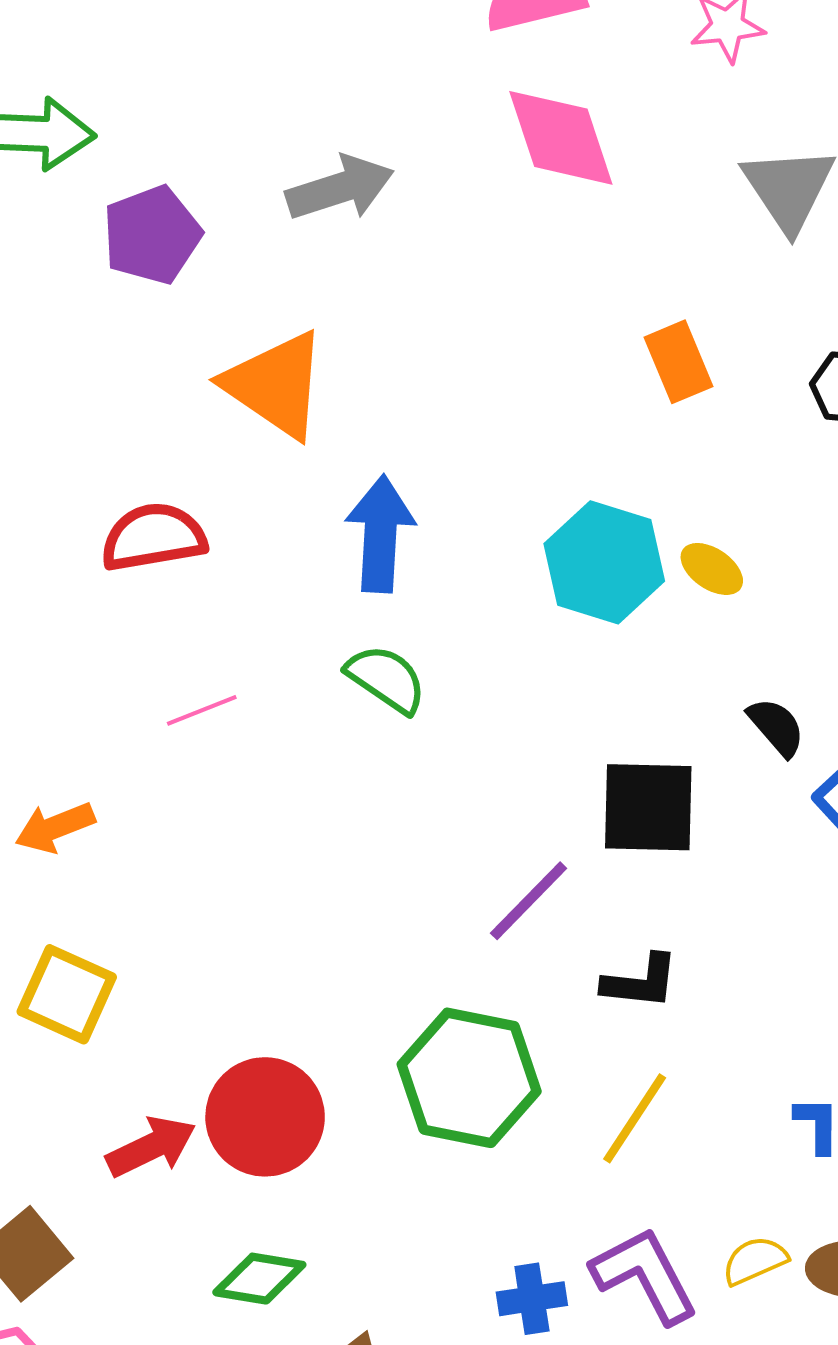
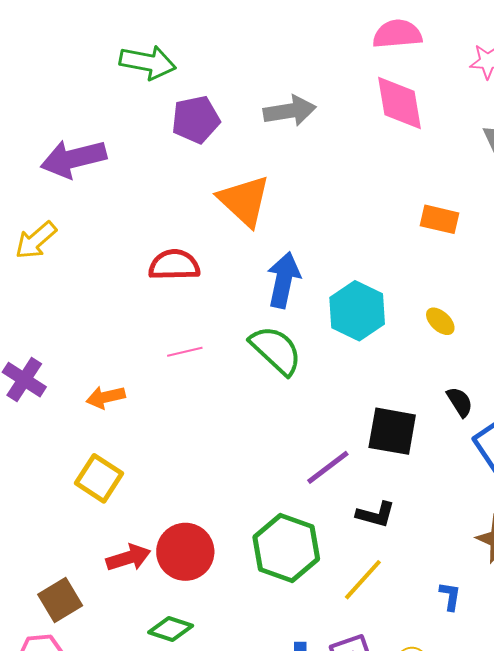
orange rectangle: (678, 362) -> (440, 219), turned -63
cyan hexagon: (604, 562) -> (357, 311), moved
green semicircle: (386, 679) -> (276, 350), size x1.4

